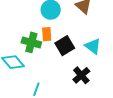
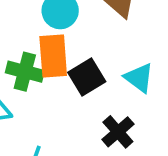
orange rectangle: (47, 34) -> (53, 56), size x1.6

